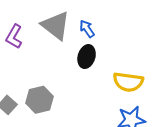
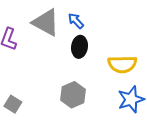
gray hexagon: (39, 100) -> (73, 95), moved

